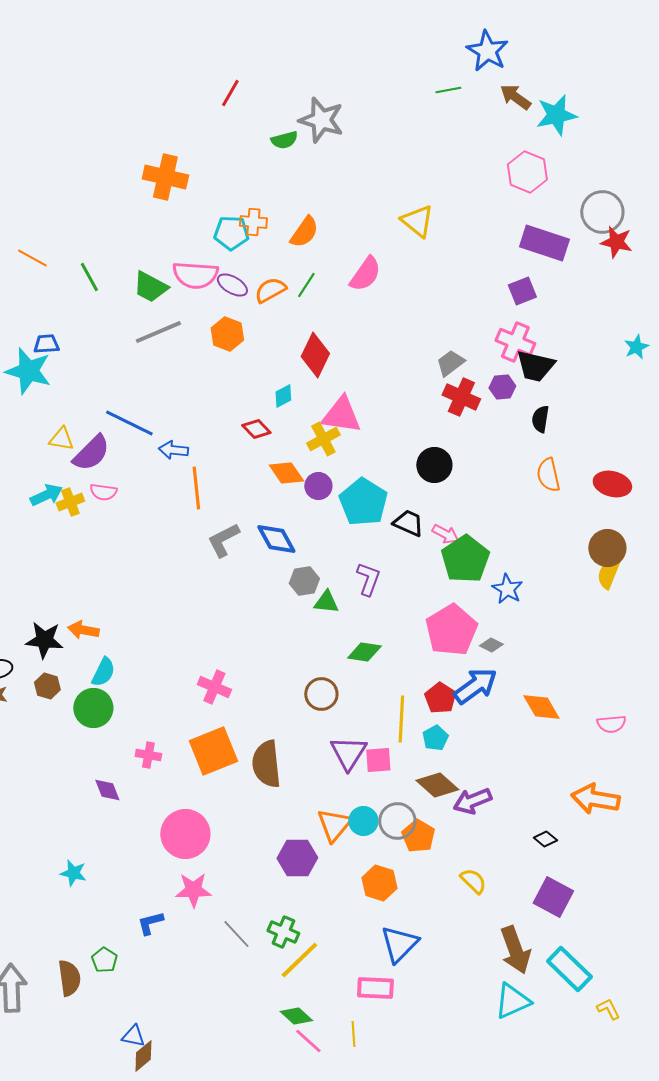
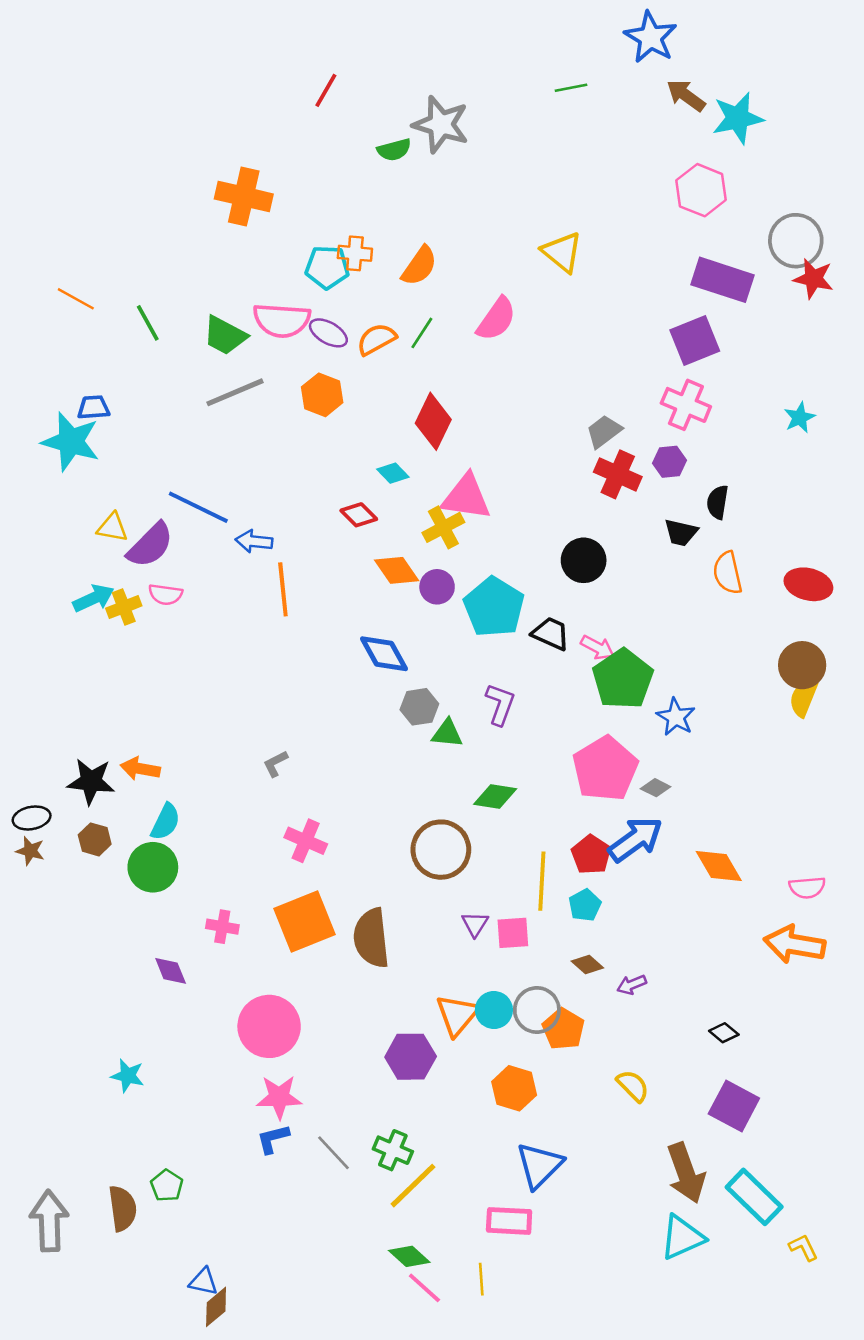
green line: (448, 90) -> (571, 88), moved
purple square: (522, 291) -> (695, 340), size x1.4
cyan star: (636, 347) -> (800, 418), moved
black trapezoid: (535, 366) -> (681, 533), moved, size x0.7
cyan diamond: (283, 396) -> (393, 473), turned 75
gray L-shape: (223, 540) -> (275, 764), moved, size x0.6
brown circle: (321, 694) -> (441, 850), size x1.4
purple triangle: (348, 753) -> (475, 924), size x0.6
brown diamond: (437, 785) -> (587, 965), size x0.6
orange arrow: (595, 799) -> (795, 944), moved
purple arrow: (472, 801) -> (632, 985), size x0.6
blue L-shape: (150, 923) -> (273, 1139), moved

